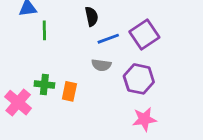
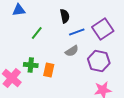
green line: (44, 30) -> (37, 33), moved, turned 40
gray semicircle: (101, 65) -> (72, 51), turned -40

